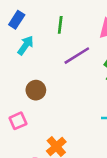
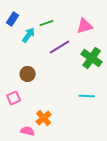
green line: (60, 25) -> (47, 23), turned 64
cyan arrow: (26, 45) -> (29, 35), moved

